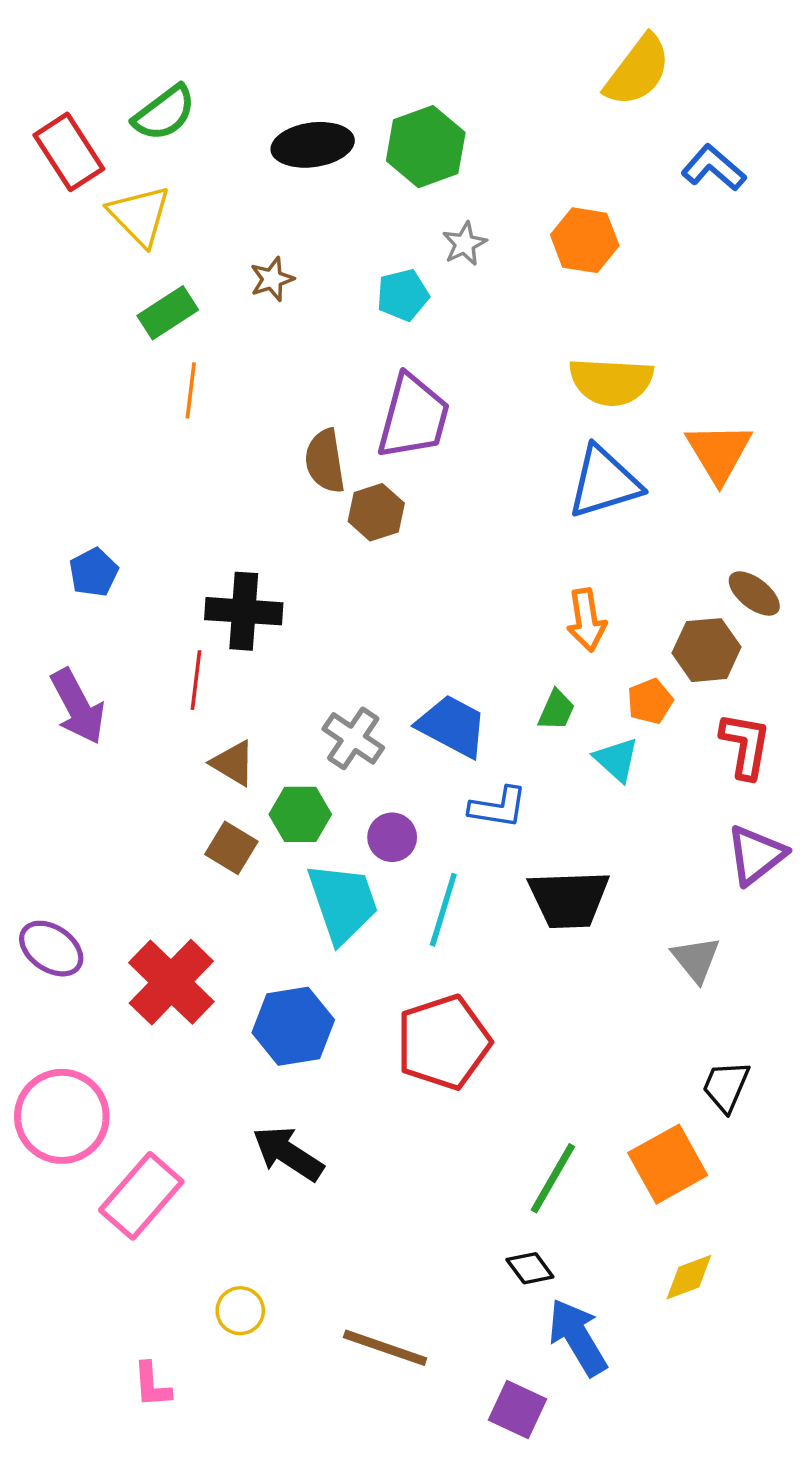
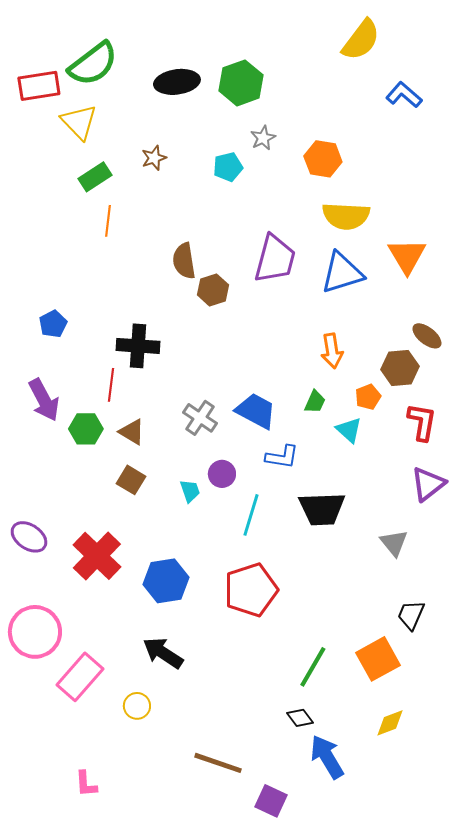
green semicircle: (164, 113) -> (93, 64), size x1.4
red rectangle: (69, 152) -> (39, 86), turned -66
orange hexagon: (585, 240) -> (323, 159), moved
purple trapezoid: (413, 417) -> (275, 259), moved
green hexagon: (300, 814) -> (86, 429), moved
cyan trapezoid: (343, 903) -> (190, 491), moved, size x0.5
yellow circle: (240, 1311) -> (137, 706), moved
purple square: (518, 1410) -> (271, 801), moved

